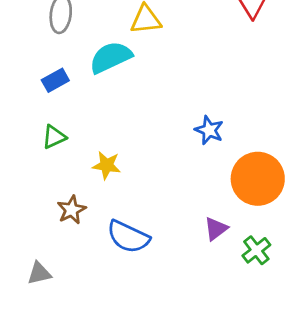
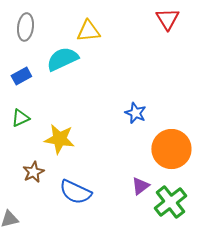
yellow star: (107, 165) -> (59, 139), size x1.4
green cross: (256, 250) -> (170, 202), size x1.5

